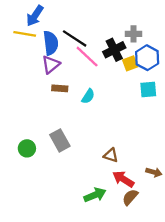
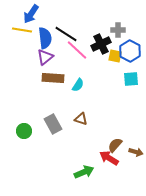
yellow square: (130, 63) -> (115, 56), turned 32
brown rectangle: (60, 88) -> (53, 78), size x1.5
brown triangle: (111, 155) -> (81, 119), moved
brown semicircle: (130, 197) -> (115, 145), moved

